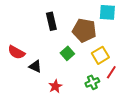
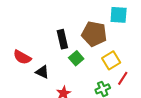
black rectangle: (51, 21) -> (62, 39), moved

